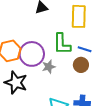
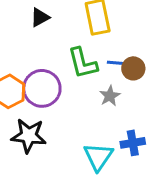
brown circle: (81, 65) -> (133, 68), moved
gray star: (49, 67) -> (110, 96), moved

